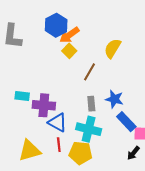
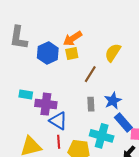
blue hexagon: (56, 25) -> (48, 53), moved
yellow square: (69, 51) -> (72, 54), turned 32
blue star: (114, 99) -> (113, 101), turned 30
cyan cross: (89, 129) -> (102, 136), moved

